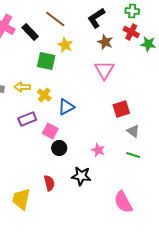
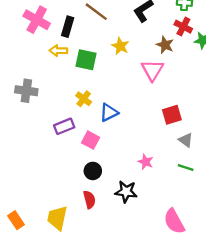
black rectangle: (30, 32) -> (68, 27), turned 60
brown star: (105, 42) -> (165, 45), moved
yellow star: (65, 45) -> (120, 46), moved
yellow arrow: (22, 87) -> (58, 51), moved
black circle: (59, 148) -> (93, 171), moved

